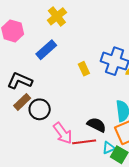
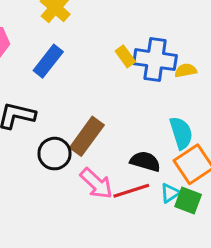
yellow rectangle: (84, 69) -> (125, 56), moved
brown rectangle: (22, 102) -> (87, 136), moved, size x1.4

